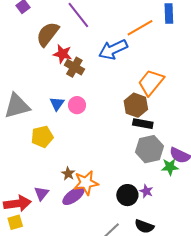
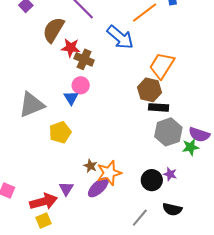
blue arrow: (113, 49) -> (120, 37), turned -108
pink circle: (77, 105) -> (81, 85), moved

